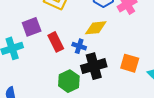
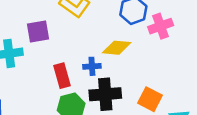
red rectangle: (56, 42) -> (62, 76), moved
blue cross: (79, 46) -> (92, 66), turned -32

